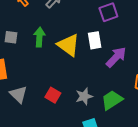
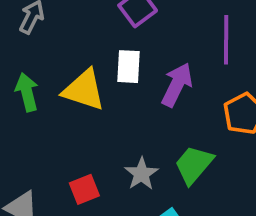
white rectangle: (95, 40) -> (129, 67), turned 30
red square: (53, 95) -> (84, 189), turned -35

